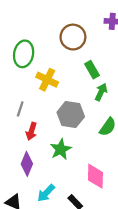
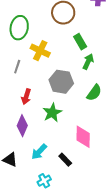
gray line: (20, 109) -> (17, 67), moved

